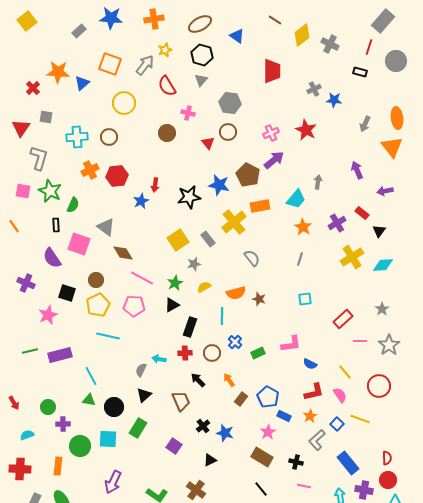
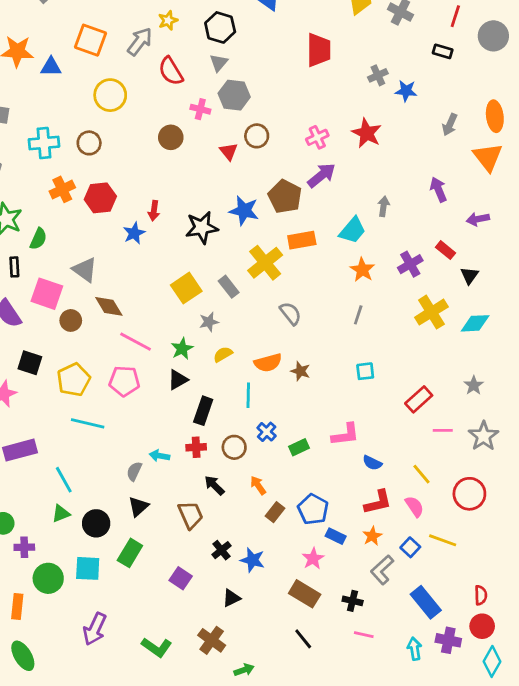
blue triangle: (82, 83) -> (51, 67), turned 42
gray hexagon: (230, 103) -> (234, 95), moved
brown circle: (96, 280) -> (71, 320), moved
green triangle: (89, 400) -> (61, 513), turned -32

